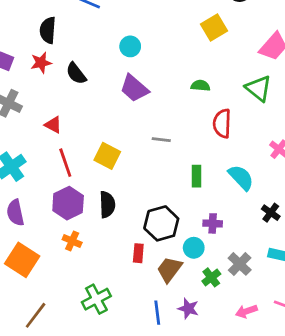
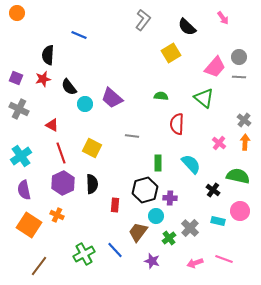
cyan circle: (130, 46) -> (85, 104), moved
black hexagon: (161, 223) -> (145, 190), moved
orange cross: (72, 241) -> (57, 215), moved
red rectangle: (138, 253) -> (115, 205), moved
blue line: (157, 313) -> (115, 250), moved, turned -36

